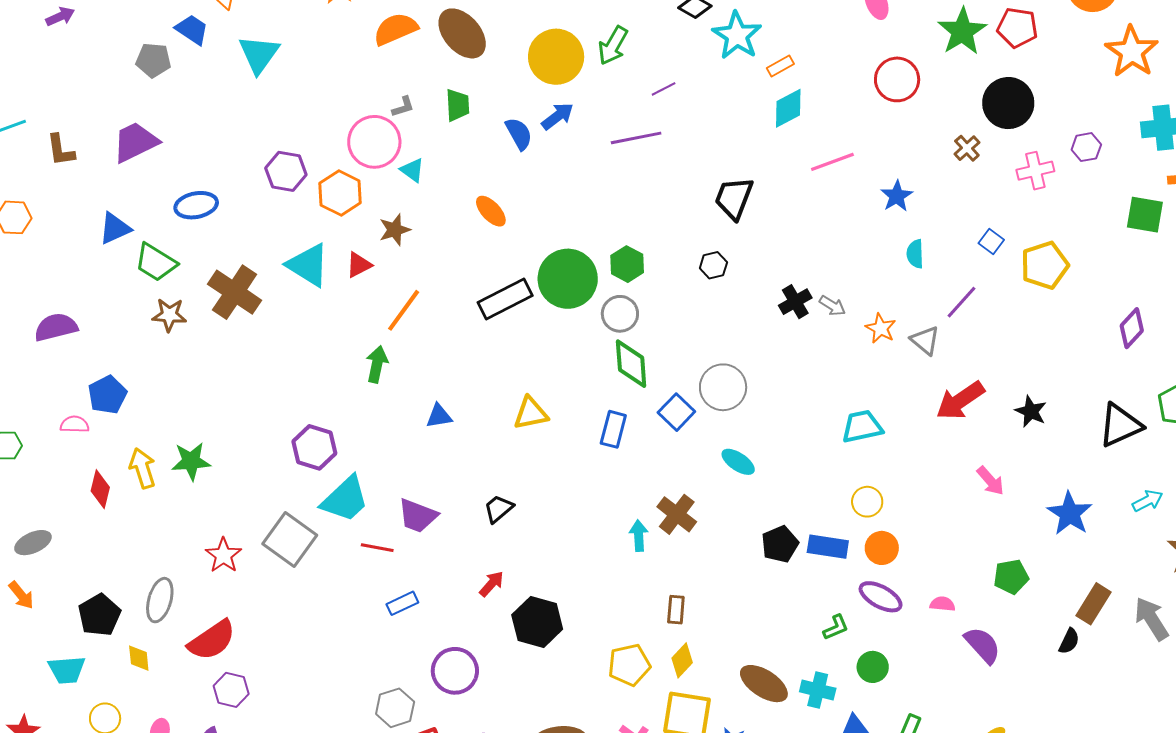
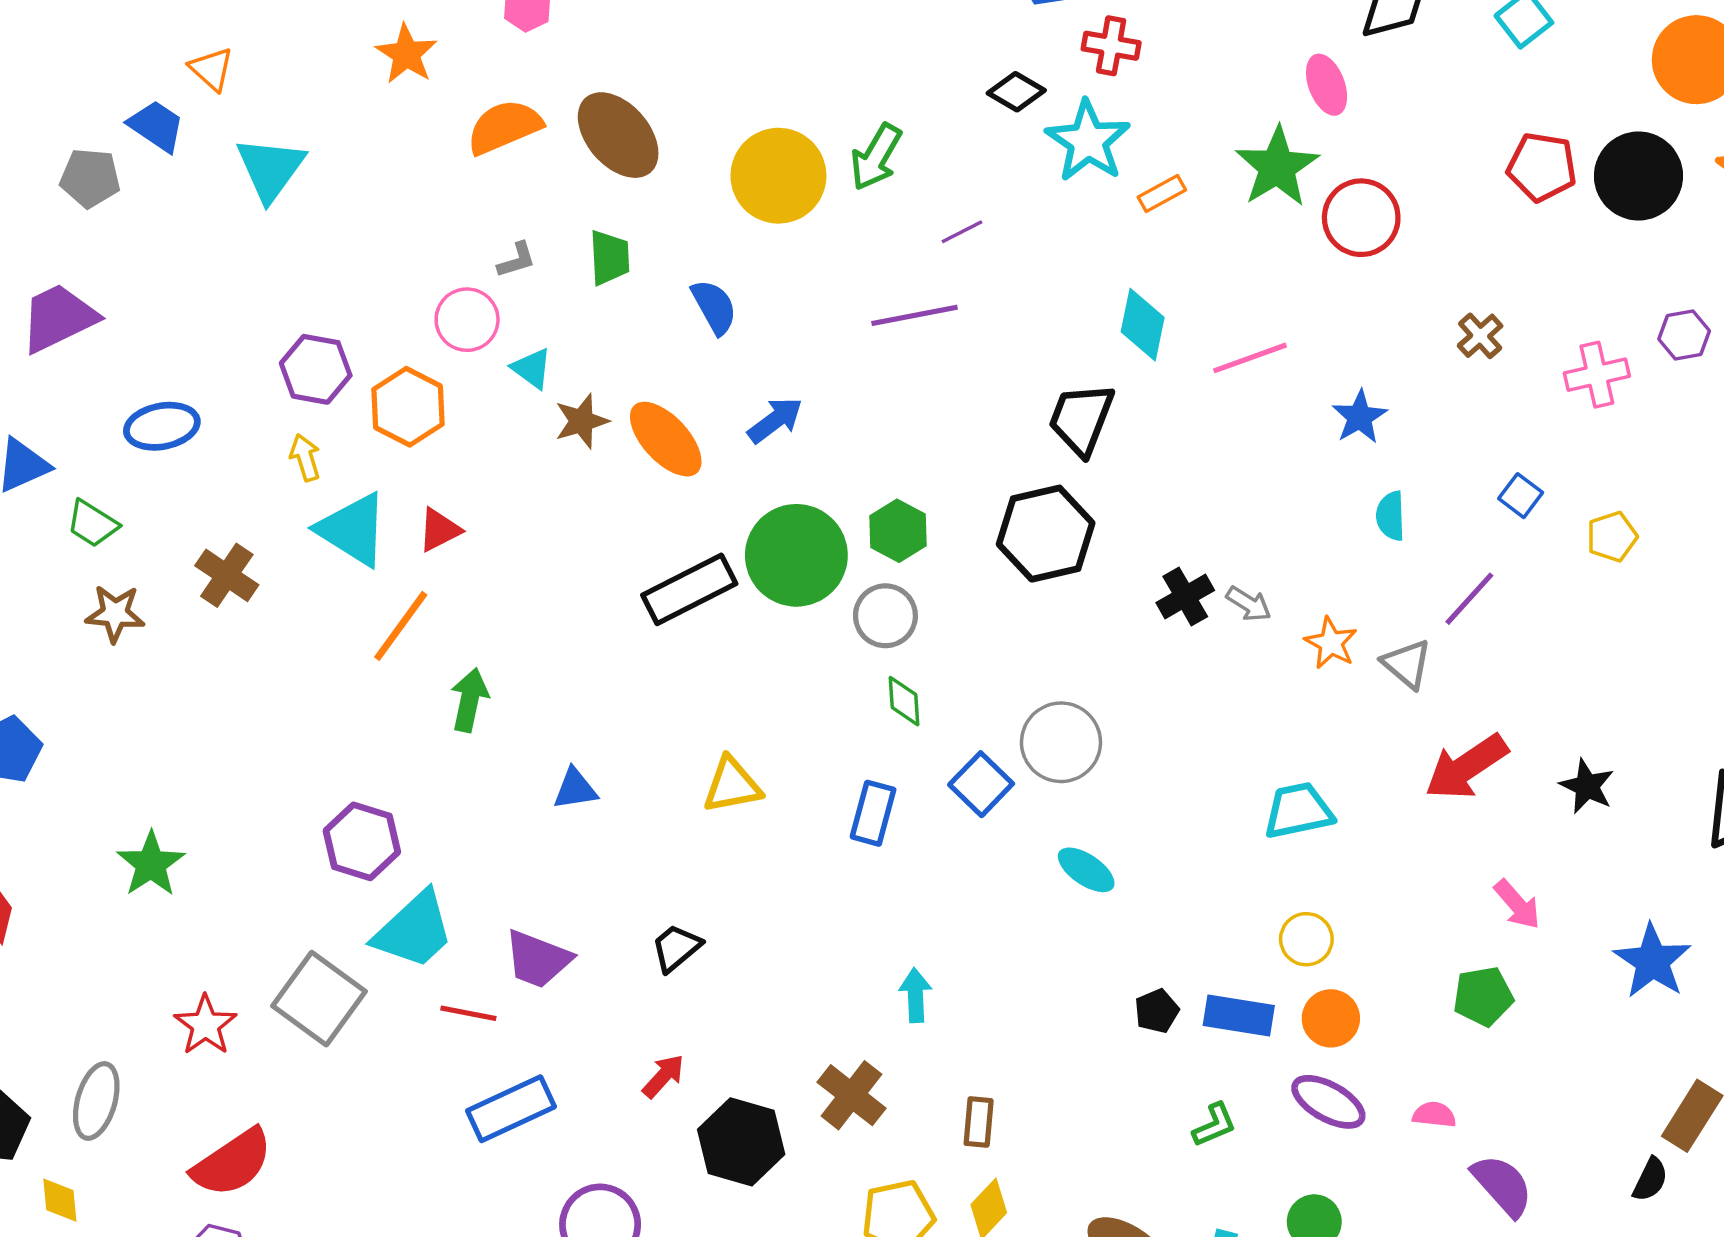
red pentagon: (1017, 28) -> (1542, 167), moved
green star: (962, 31) -> (1277, 167), moved
black circle: (1008, 103) -> (1638, 176), moved
cyan diamond: (788, 108) -> (1143, 325), moved, turned -51
blue arrow: (558, 116) -> (775, 420), moved
pink circle: (374, 142) -> (467, 320), size x0.7
orange ellipse: (491, 211) -> (666, 439), size x1.4
brown star: (395, 230) -> (582, 421), moved
green trapezoid: (156, 262) -> (92, 524), size x0.7
black hexagon: (713, 265) -> (1046, 534), size x2.0
yellow pentagon: (1045, 265) -> (1612, 537), size x0.6
brown cross: (235, 292) -> (227, 575), size x0.7
orange line: (404, 310) -> (401, 626), moved
green diamond: (631, 364) -> (904, 701), size x0.6
green star: (191, 461) -> (151, 864), turned -30
yellow arrow: (142, 468) -> (305, 457), moved, size x0.7
brown cross: (677, 514) -> (851, 1095), moved
black pentagon: (780, 544) -> (1157, 1011), size x0.7
green pentagon: (1011, 577) -> (1483, 996), moved
blue rectangle: (402, 603) -> (511, 1109), size x1.6
green L-shape: (836, 627) -> (1214, 1125), moved
red semicircle: (212, 640) -> (232, 1163), moved

